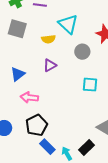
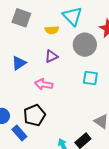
gray circle: (82, 52) -> (85, 45), size x1.5
pink arrow: (29, 97) -> (44, 84), moved
blue rectangle: (47, 147) -> (19, 133), moved

